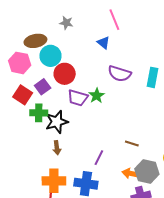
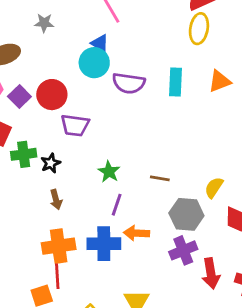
cyan circle: (50, 56) -> (94, 63), moved
purple square: (43, 87) -> (19, 96), moved
green star: (97, 96) -> (109, 172), moved
black star: (57, 122) -> (51, 163), size x0.6
orange arrow: (131, 174) -> (137, 233), moved

